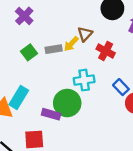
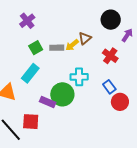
purple cross: (24, 16) -> (27, 21), moved
red cross: (106, 51) -> (110, 56), moved
cyan rectangle: (19, 98) -> (30, 73), moved

